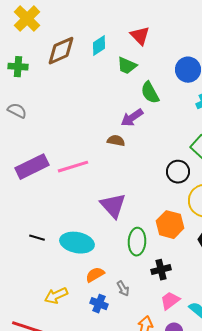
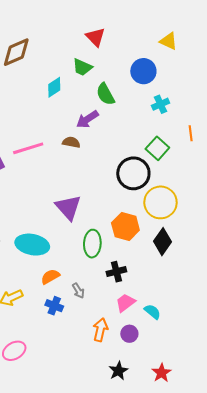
cyan diamond: (99, 46) -> (54, 87), moved
pink line: (73, 167) -> (28, 148), moved
black circle: (178, 172) -> (133, 173), size x1.4

